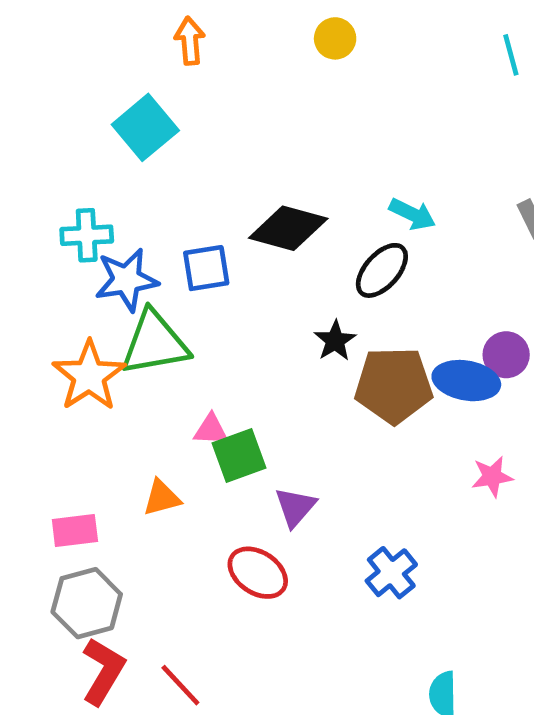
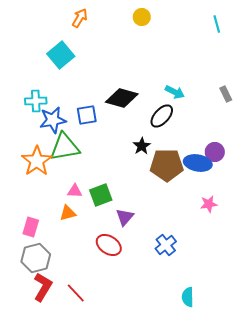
orange arrow: (190, 41) -> (80, 18), turned 36
pink triangle: (211, 430) -> (75, 191), moved
pink rectangle: (75, 530) -> (31, 227), turned -66

